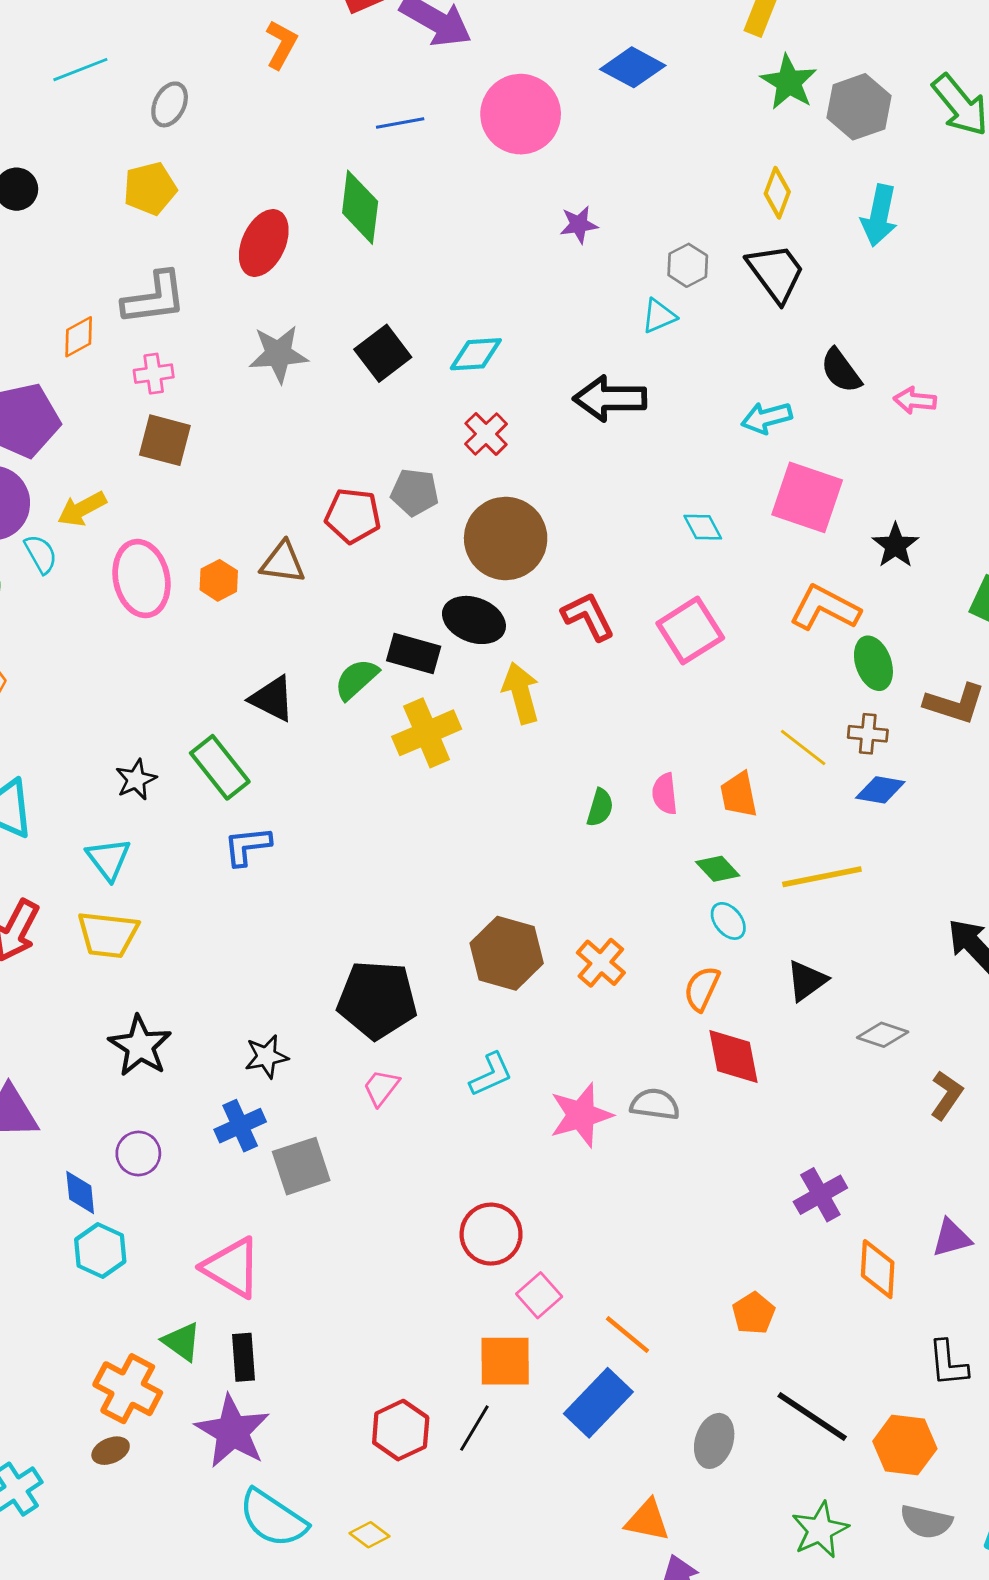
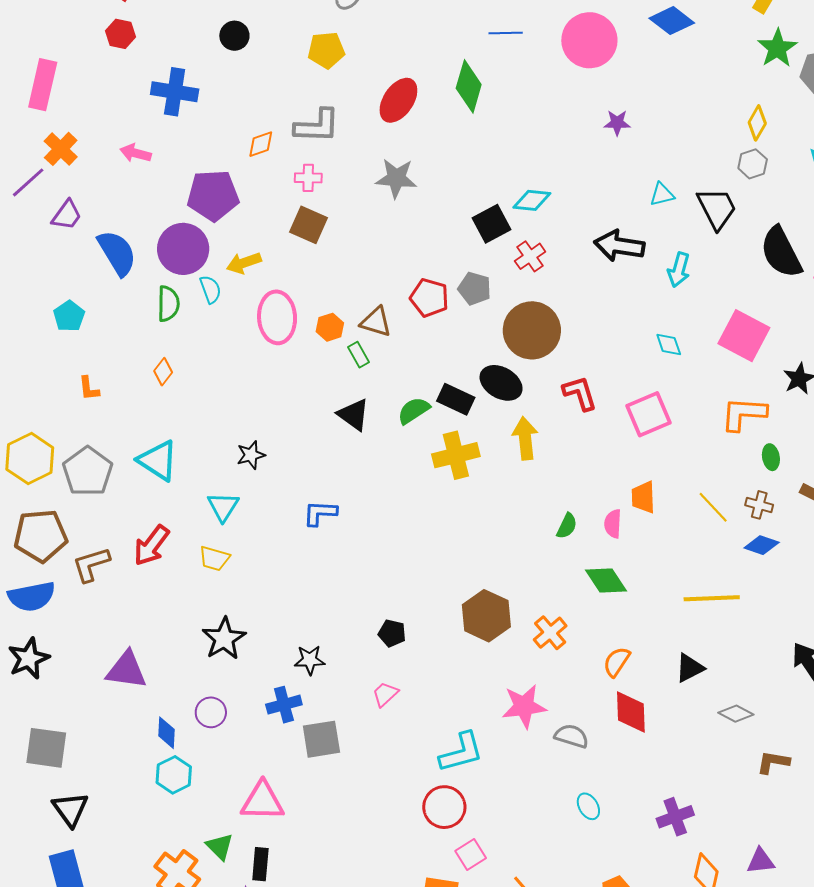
gray hexagon: (688, 265) -> (753, 164), moved
black trapezoid: (776, 273) -> (717, 208), moved
black square: (383, 353) -> (492, 224), moved
black semicircle: (841, 371) -> (781, 252), size x1.6
cyan arrow: (767, 418) -> (679, 270), moved, turned -68
orange L-shape: (825, 608) -> (744, 414), turned -33
green ellipse: (873, 663) -> (771, 457), size x0.7
green rectangle: (220, 767) -> (358, 355), moved, size x0.6
orange trapezoid: (739, 795) -> (643, 497), moved
green diamond: (718, 869) -> (606, 581), moved, size x1.4
cyan ellipse: (728, 921) -> (588, 806), moved
yellow trapezoid: (108, 935) -> (214, 558), size x0.7
black pentagon: (377, 1000) -> (392, 633), size x0.5
cyan L-shape: (491, 1075) -> (461, 752), moved, size x1.4
brown L-shape: (947, 1095) -> (773, 762), turned -124
pink star: (581, 1115) -> (524, 706), moved
pink triangle: (232, 1268) -> (262, 801), turned -39

